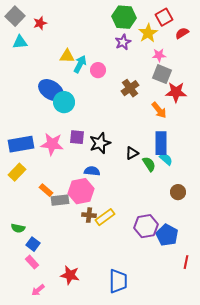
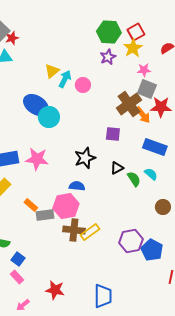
red square: (164, 17) -> (136, 32), moved
red star: (40, 23) -> (12, 38), moved
yellow triangle: (67, 56) -> (52, 71), turned -42
brown cross: (130, 88) -> (129, 104), moved, size x1.4
orange arrow: (159, 110) -> (143, 115), moved
purple square: (77, 137) -> (113, 134), moved
blue rectangle: (161, 143) -> (155, 147), moved, turned -70
brown cross: (89, 215) -> (74, 230), size x1.5

